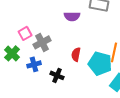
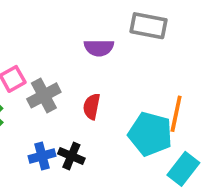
red semicircle: (76, 54) -> (92, 106), moved
blue cross: (34, 64) -> (42, 156), moved

